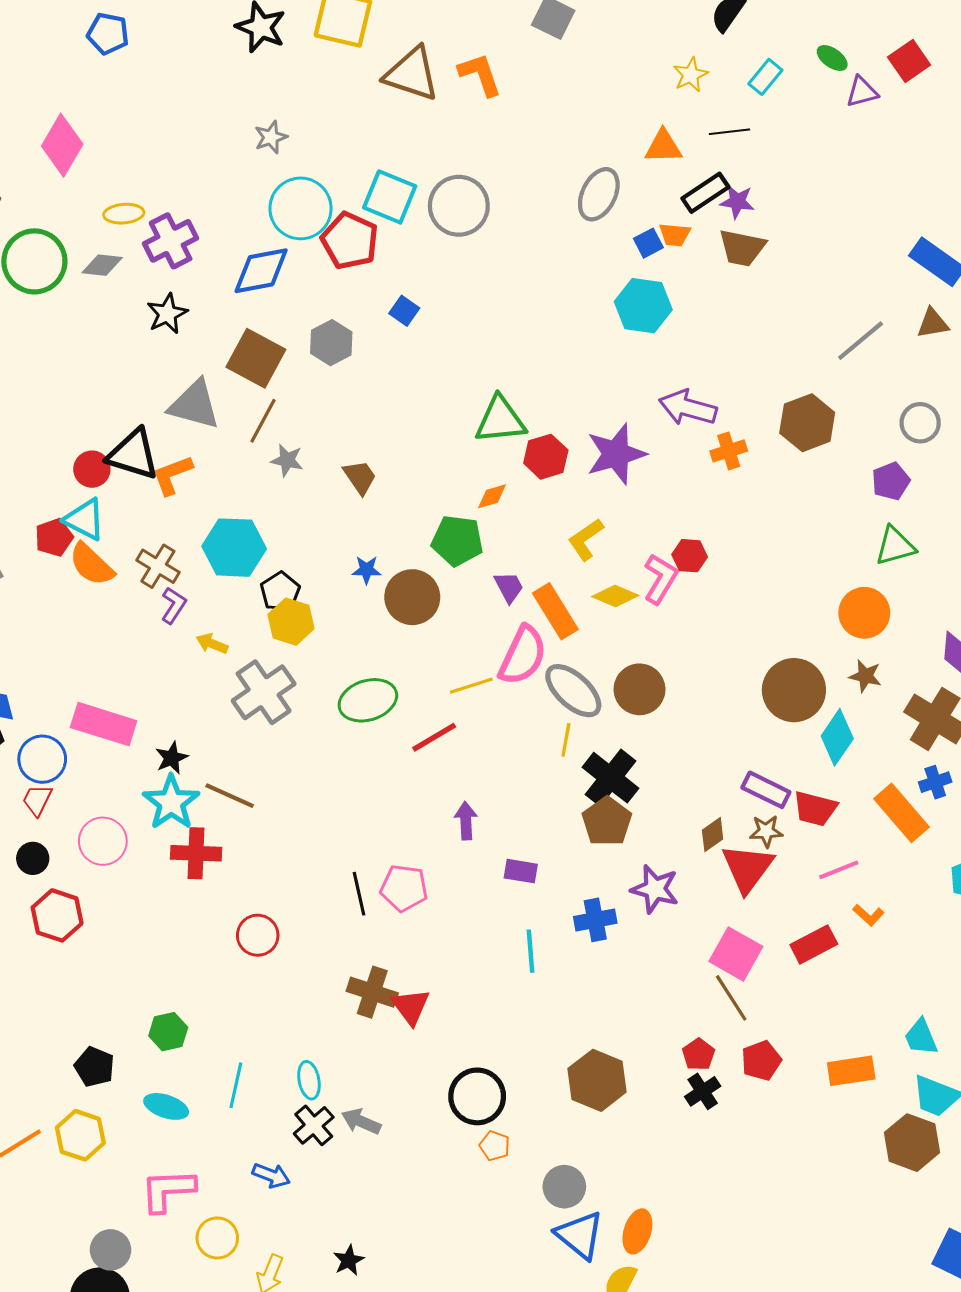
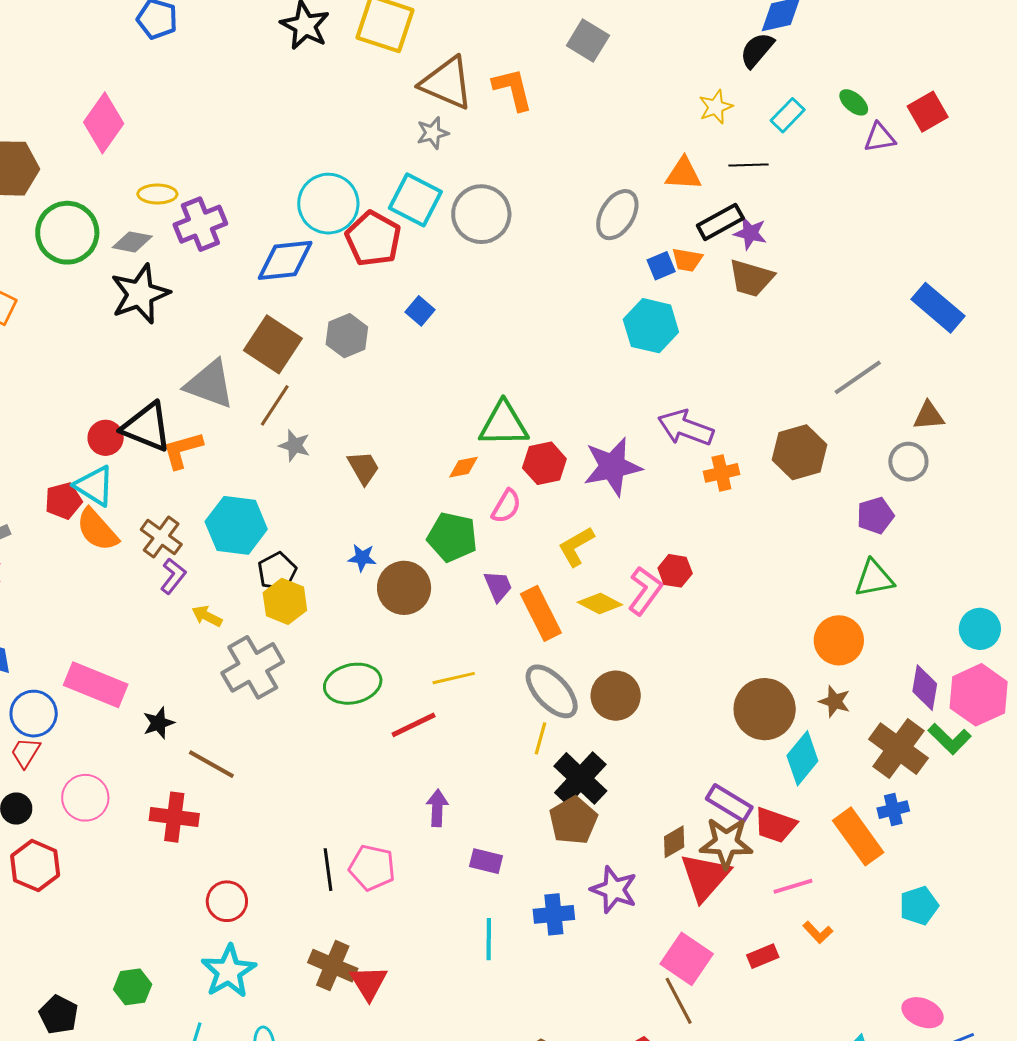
gray star: (271, 137) -> (433, 133), moved
black star: (167, 314) -> (140, 294), moved, size x1.5
brown triangle: (933, 323) -> (929, 416), moved
orange diamond: (492, 496) -> (463, 467), moved
pink semicircle: (523, 655) -> (506, 506), moved, size x0.6
cyan star: (171, 802) -> (229, 971), moved
brown star: (766, 831) -> (726, 843), size x1.6
red rectangle: (814, 944) -> (763, 956), size x0.7

